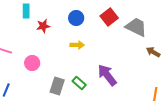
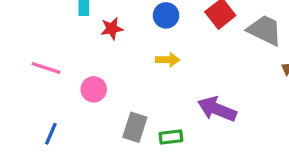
purple arrow: (107, 75) -> (217, 109), turned -30
green rectangle: (79, 83) -> (171, 137), moved, turned -48

